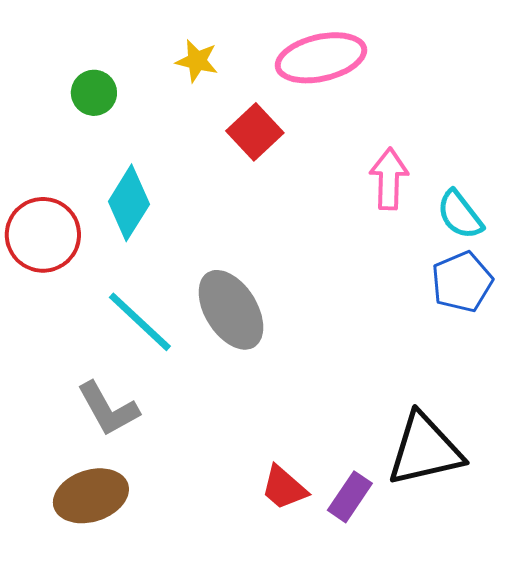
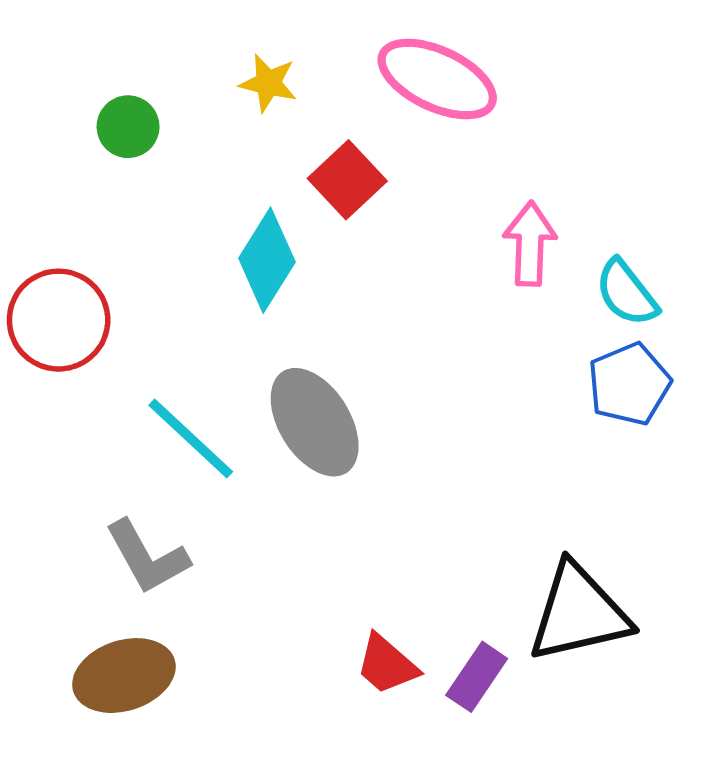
pink ellipse: (321, 58) -> (437, 79), turned 38
cyan diamond: (129, 203) -> (267, 260), moved

